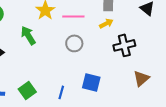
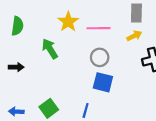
blue square: (91, 82) -> (103, 82), moved

